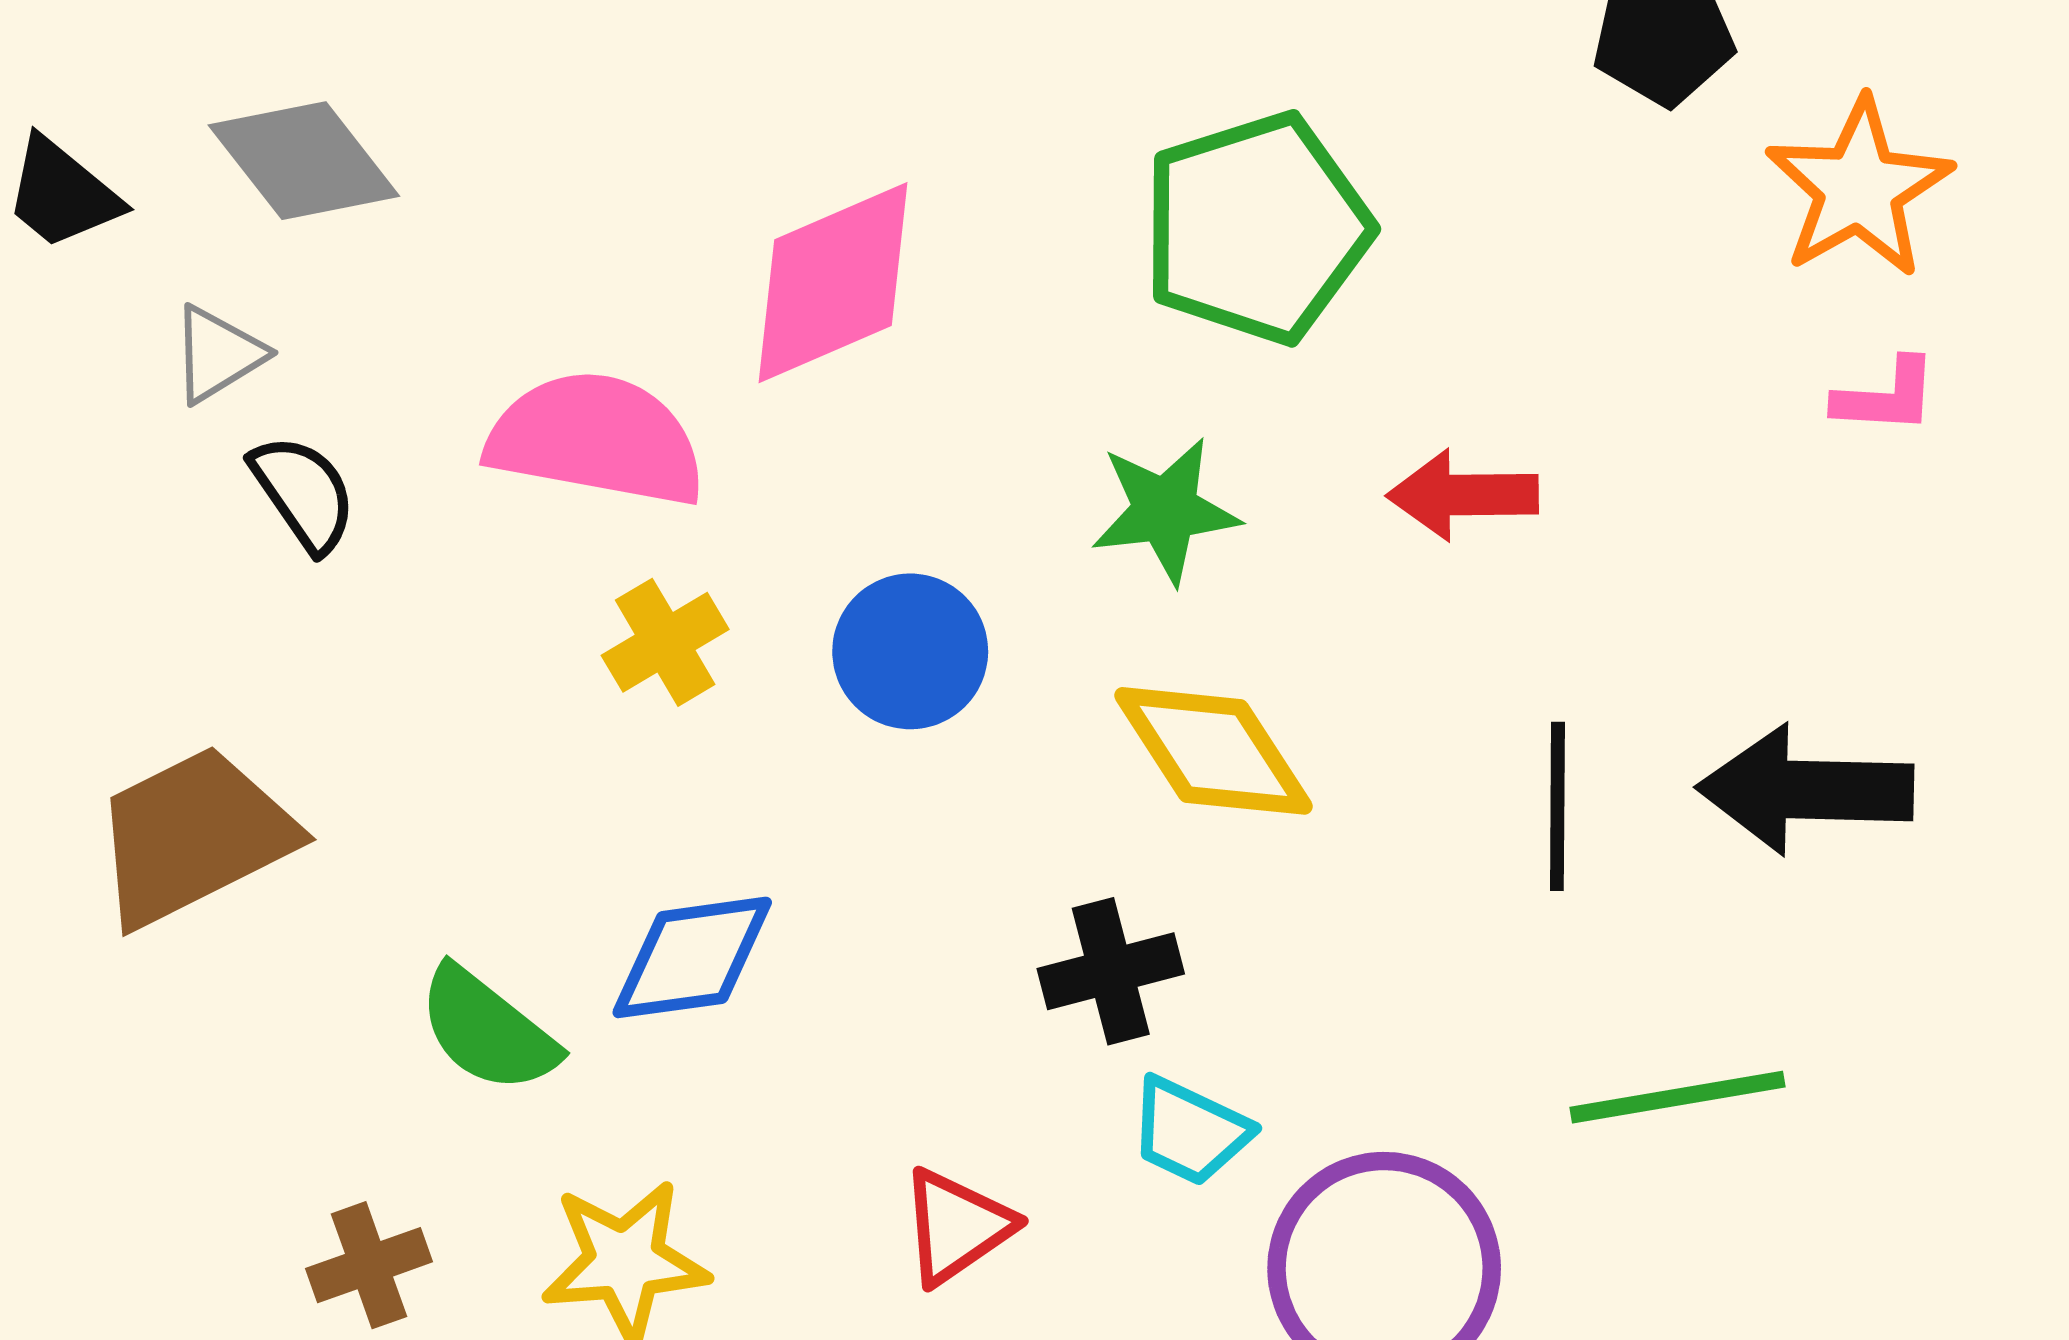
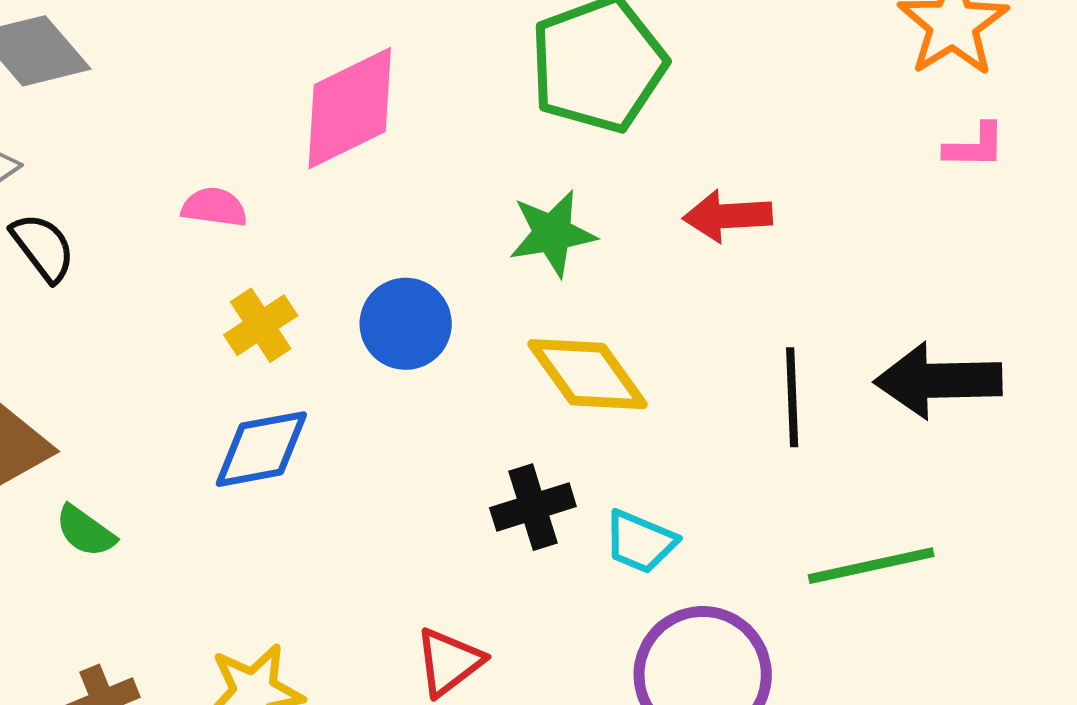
pink semicircle: (596, 439) -> (214, 207), size x0.5
blue diamond: (692, 957) -> (261, 449), moved
green semicircle: (488, 1030) -> (85, 531), moved, size x0.7
cyan trapezoid: (1190, 1131) -> (640, 542), moved

